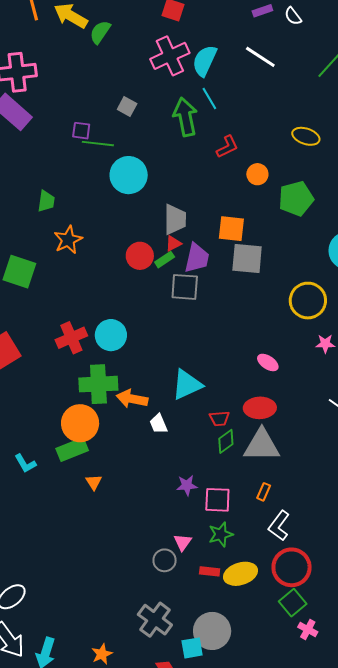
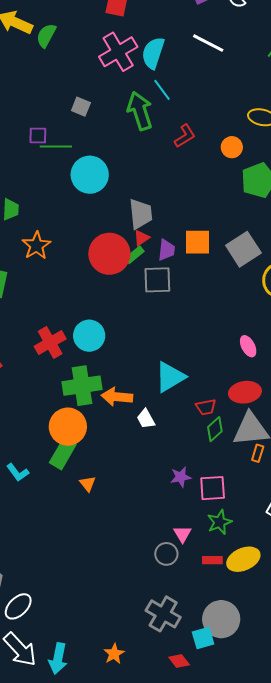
orange circle: (257, 174) -> (232, 147), moved
orange square: (231, 229) -> (197, 242), moved
red circle: (140, 256) -> (109, 254), size x1.5
purple trapezoid: (197, 258) -> (166, 250), size x0.7
gray square: (247, 259) -> (243, 249), moved, turned -32
pink ellipse: (268, 362) -> (248, 346), turned 35
green rectangle: (72, 450) -> (63, 454), turned -32
orange rectangle: (264, 492) -> (258, 453), moved

